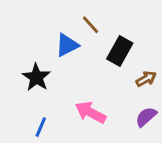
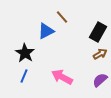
black rectangle: (120, 51) -> (98, 32), moved
blue line: (41, 127) -> (24, 76), moved

